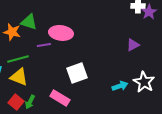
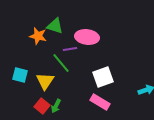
green line: (18, 59) -> (61, 63), moved, turned 65
yellow triangle: (19, 77) -> (45, 81), turned 42
pink rectangle: (60, 98) -> (100, 102), moved

